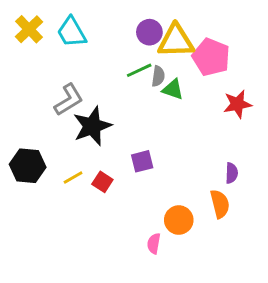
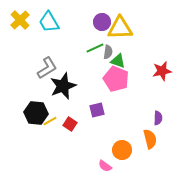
pink pentagon: (211, 57) -> (116, 79), moved
black hexagon: (28, 166) -> (36, 113), moved
pink semicircle: (154, 243) -> (105, 166), turned -64

